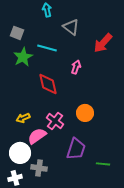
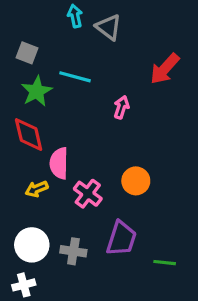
gray triangle: (71, 27) -> (109, 27), moved
red diamond: (48, 84) -> (29, 134), moved
pink semicircle: (37, 136) -> (59, 163), moved, turned -54
gray cross: (39, 168) -> (73, 251), moved

